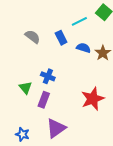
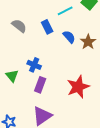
blue semicircle: (83, 48) -> (69, 37), turned 32
purple rectangle: (44, 100) -> (40, 85), moved

